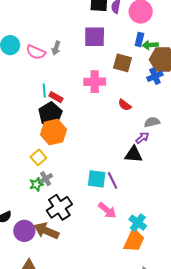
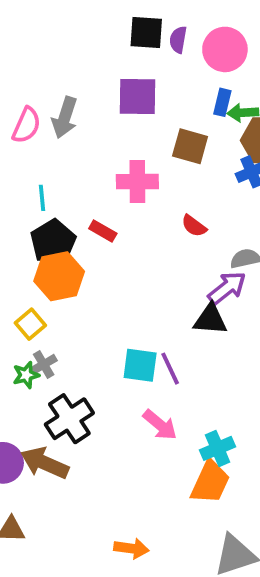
gray arrow: (56, 48) -> (65, 118), size x1.5
pink semicircle: (36, 52) -> (26, 125), turned -90
red rectangle: (56, 97) -> (103, 231), moved
purple arrow: (142, 138) -> (227, 288), size x1.5
cyan cross: (138, 223) -> (217, 448), turned 30

